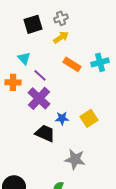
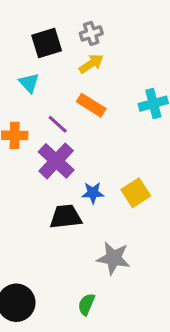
cyan triangle: (24, 58) -> (29, 83), moved
orange rectangle: (72, 64) -> (91, 105), moved
black trapezoid: (45, 133) -> (66, 217), turned -30

